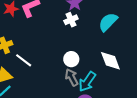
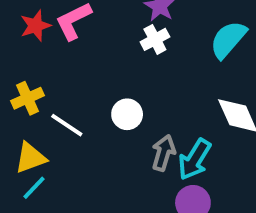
white circle: (71, 59) -> (127, 114), moved
gray arrow: (72, 77) -> (163, 153), turned 48

